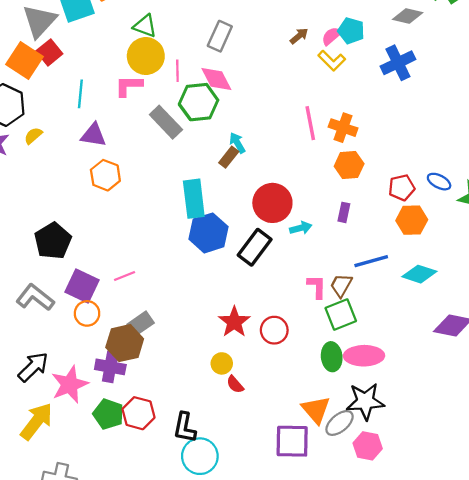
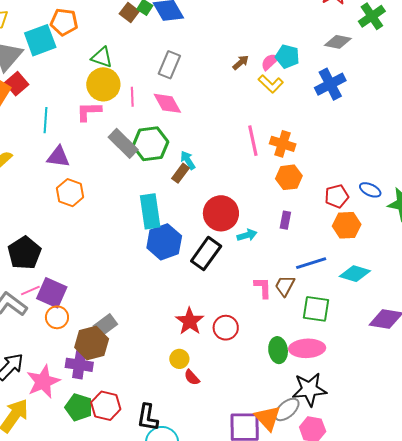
green hexagon: (199, 102) -> (150, 144), moved
pink line: (125, 276) -> (30, 291), moved
green square: (341, 314) -> (316, 309), moved, turned 32
orange triangle: (316, 410) -> (268, 418), moved

